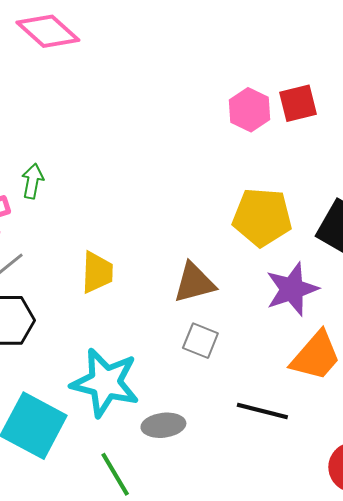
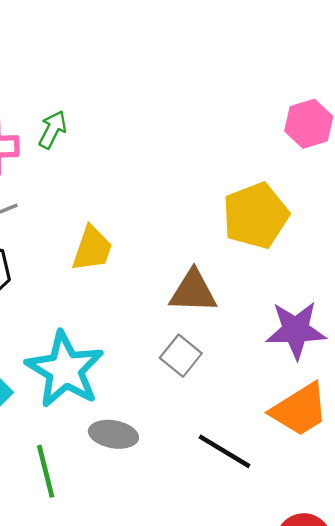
yellow pentagon: (262, 217) -> (256, 216), moved, turned 30

